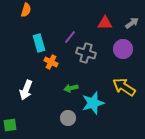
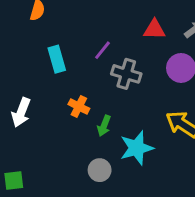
orange cross: (51, 62) -> (79, 106), moved
green arrow: (71, 88) -> (104, 126), turned -56
white arrow: (26, 90) -> (21, 112), moved

